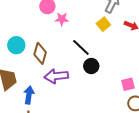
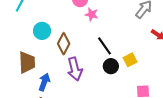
yellow square: (103, 24) -> (130, 60), moved
purple arrow: (56, 76) -> (75, 69), turned -110

